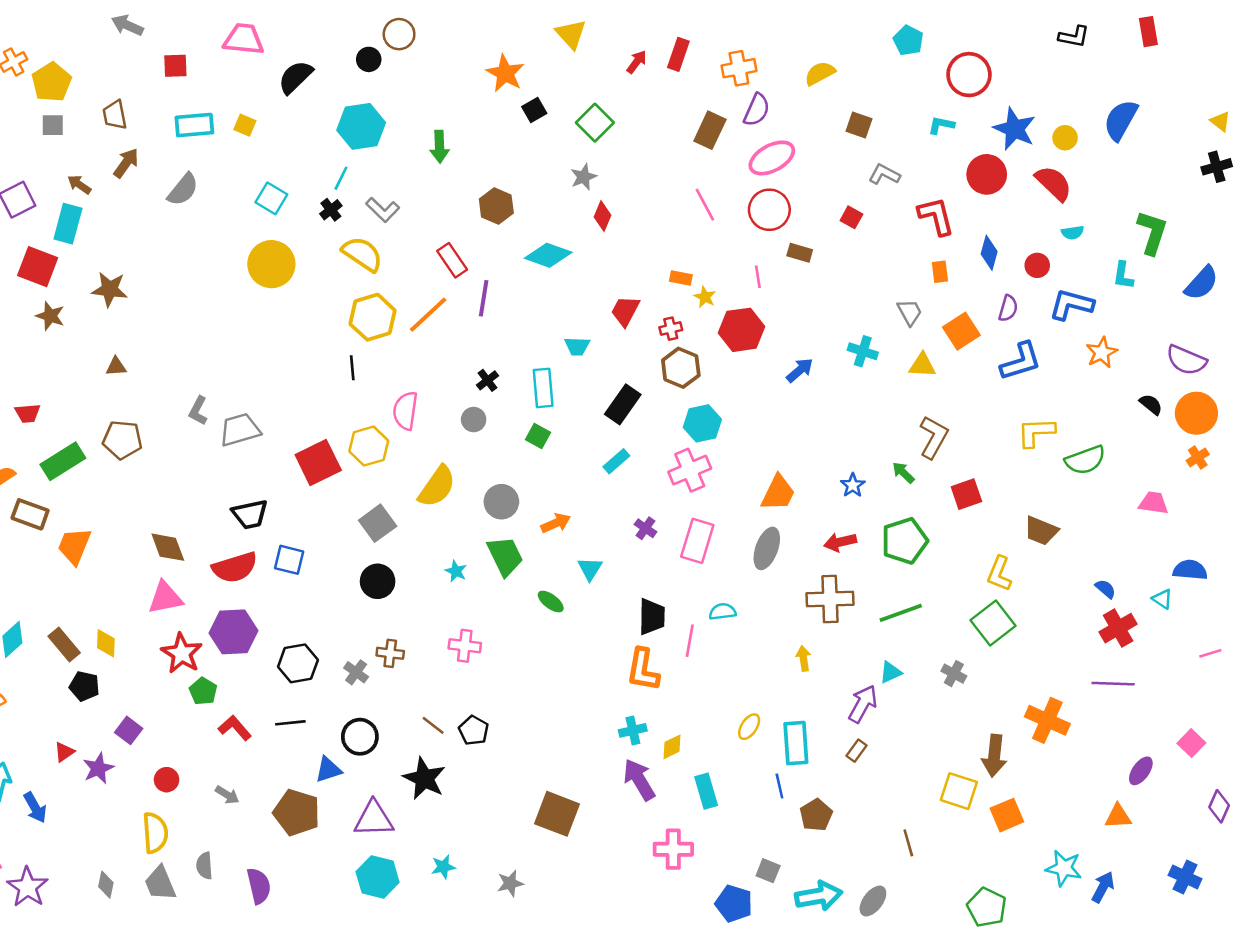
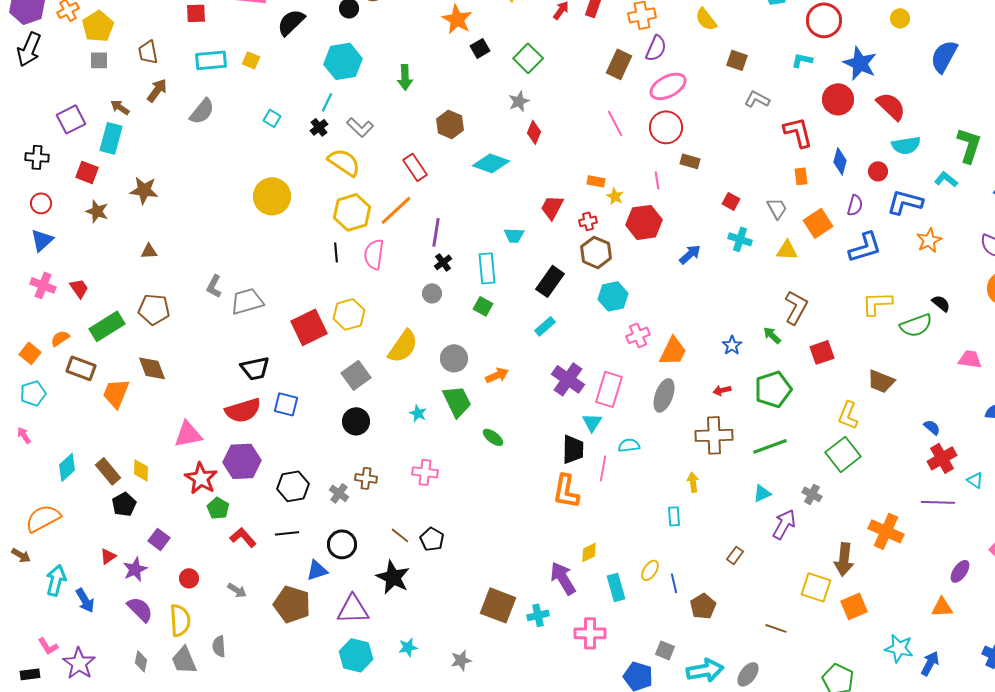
yellow semicircle: (820, 73) -> (706, 19), turned -100
yellow circle: (1065, 138) -> (900, 18), moved
cyan square: (271, 198) -> (272, 118), size x0.7
red square: (851, 217) -> (731, 201), moved
cyan semicircle: (1073, 233) -> (906, 145), size x1.6
yellow circle: (271, 264) -> (272, 196), moved
red square: (38, 267) -> (87, 172), size x0.7
cyan L-shape: (1123, 275) -> (946, 179), turned 120
purple line: (484, 298) -> (436, 232), moved
black semicircle: (1151, 404) -> (941, 303), moved
pink semicircle: (405, 411) -> (374, 254), moved
red trapezoid: (28, 413) -> (79, 288), turned -120
pink cross: (690, 470) -> (638, 335), moved, size x0.7
purple cross: (645, 528) -> (568, 379), size x1.8
red arrow: (840, 542) -> (722, 390), size x0.7
brown diamond: (168, 547) -> (152, 368), moved
cyan triangle: (590, 569) -> (592, 422), moved
cyan triangle: (1162, 599) -> (975, 480), moved
black pentagon: (84, 686) -> (124, 504), turned 30
purple arrow: (863, 704) -> (784, 524), moved
yellow ellipse: (749, 727) -> (650, 570), moved
cyan cross: (633, 730) -> (538, 615), moved
cyan rectangle: (796, 743) -> (674, 516), moved, size x0.6
brown line: (908, 843) -> (776, 628), turned -55
purple semicircle: (259, 886) -> (140, 609), moved, turned -32

